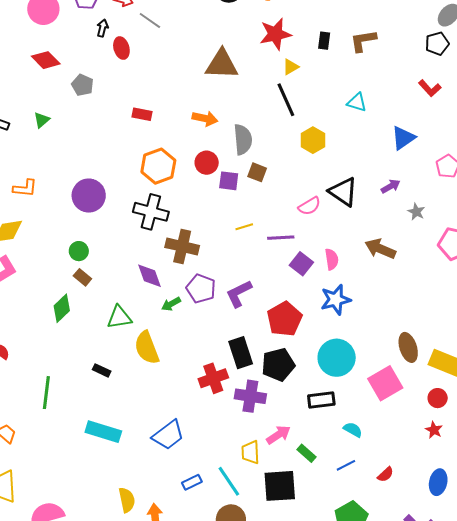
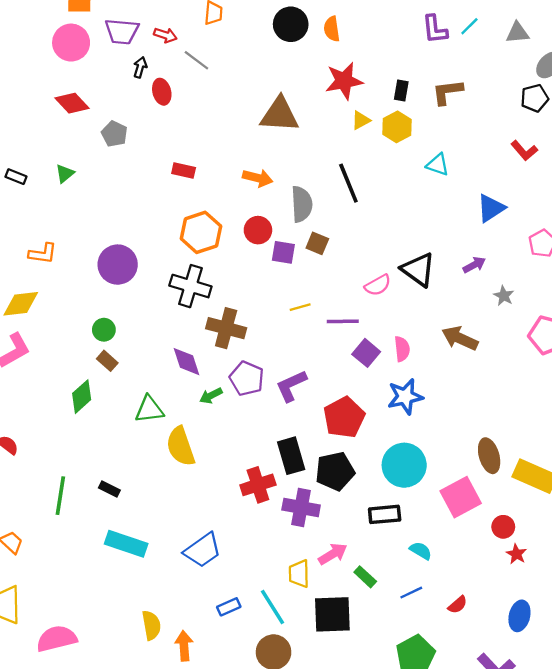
black line: (286, 100) -> (348, 183), moved
yellow hexagon: (313, 140) -> (397, 127), moved
black rectangle: (102, 370) -> (109, 489), moved
red circle: (438, 398) -> (503, 527), moved

